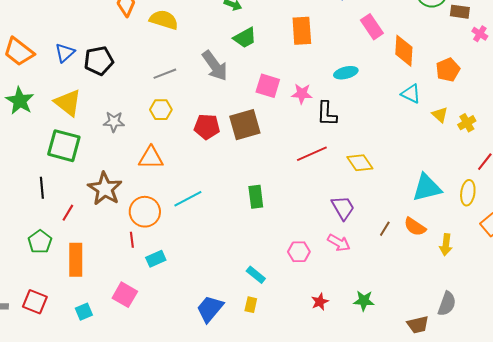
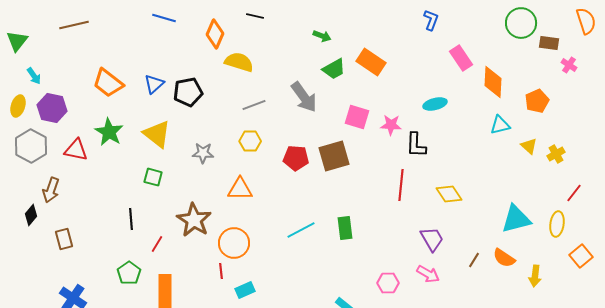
yellow semicircle: (164, 20) -> (239, 62), moved
orange rectangle: (302, 31) -> (371, 62), moved, turned -52
cyan triangle: (411, 94) -> (500, 125), turned -40
green square: (64, 146) -> (153, 177), size x0.6
red line: (312, 154) -> (401, 185), turned -60
cyan line: (188, 199) -> (301, 230), moved

